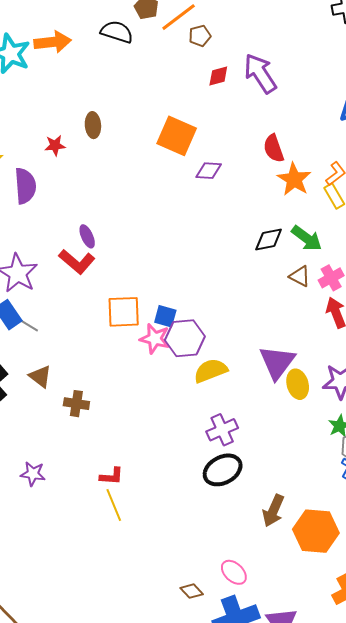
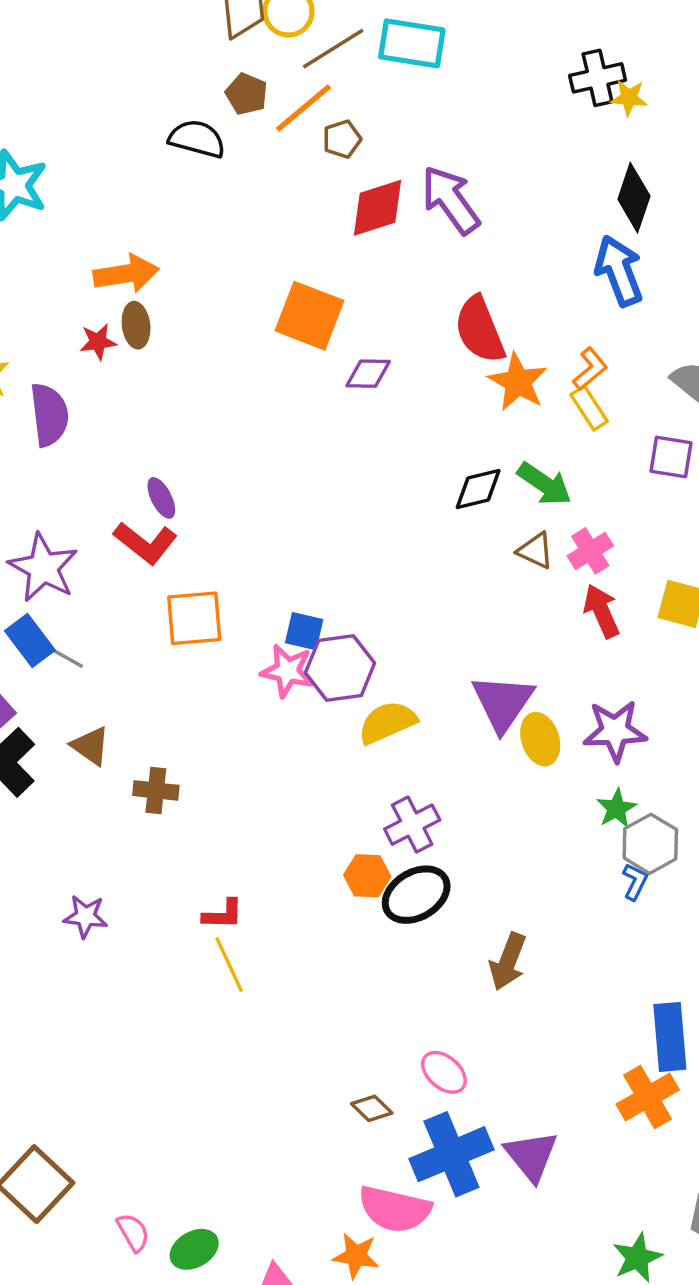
orange arrow: (53, 42) -> (126, 274), moved
red diamond: (218, 76) -> (377, 208), size x1.6
brown ellipse: (93, 125) -> (136, 325), moved
red semicircle: (274, 148) -> (480, 330), size x1.4
orange square: (124, 312) -> (194, 618), moved
orange hexagon: (316, 531) -> (367, 876), moved, size x0.6

